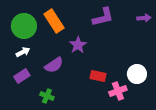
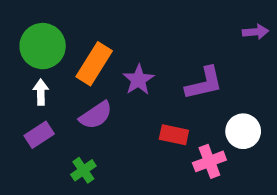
purple L-shape: (103, 17) -> (204, 83), moved
orange rectangle: (54, 21) -> (94, 64), moved, turned 65
white arrow: (23, 52) -> (41, 92), turned -64
green cross: (47, 96) -> (83, 170), turned 32

